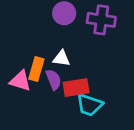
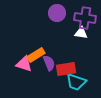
white triangle: (61, 58) -> (81, 33), moved
orange rectangle: (36, 69) -> (36, 55), turned 42

